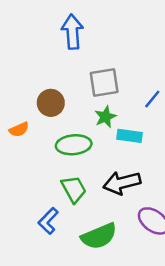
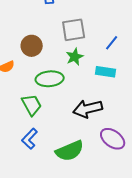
cyan rectangle: (130, 136) -> (106, 72), moved
green trapezoid: (74, 189) -> (32, 105), moved

